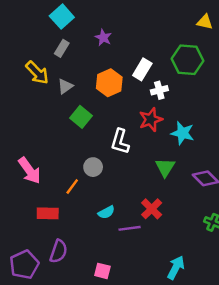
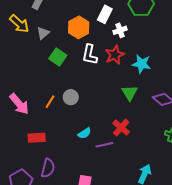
white L-shape: (120, 141) -> (90, 55), moved
orange line: (72, 187) -> (50, 102), moved

